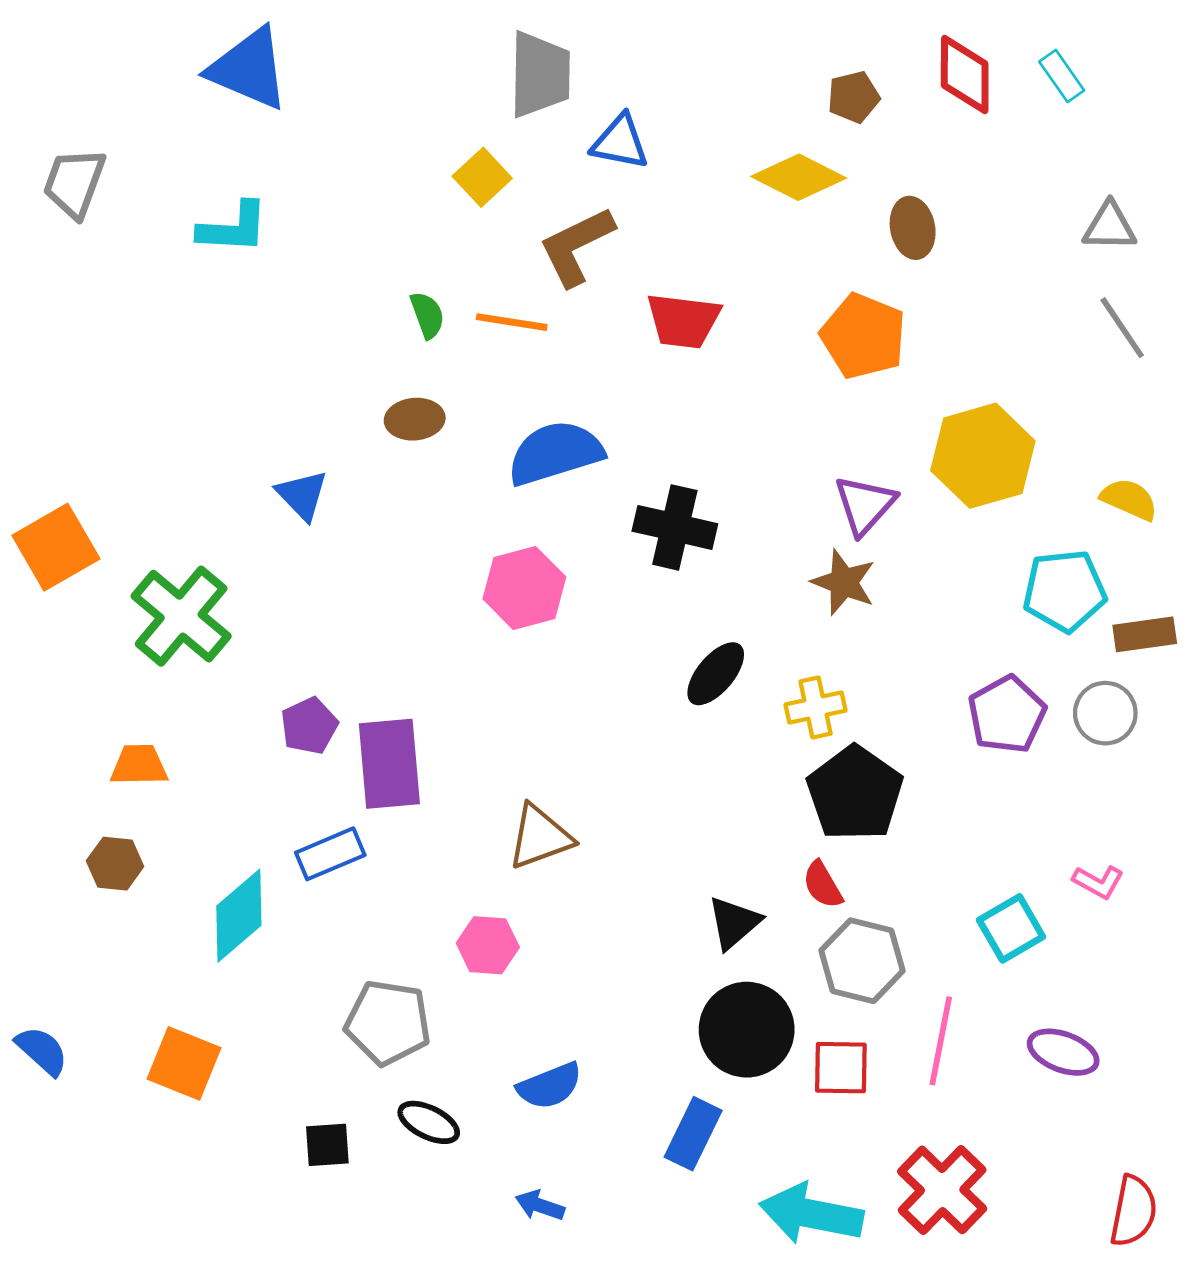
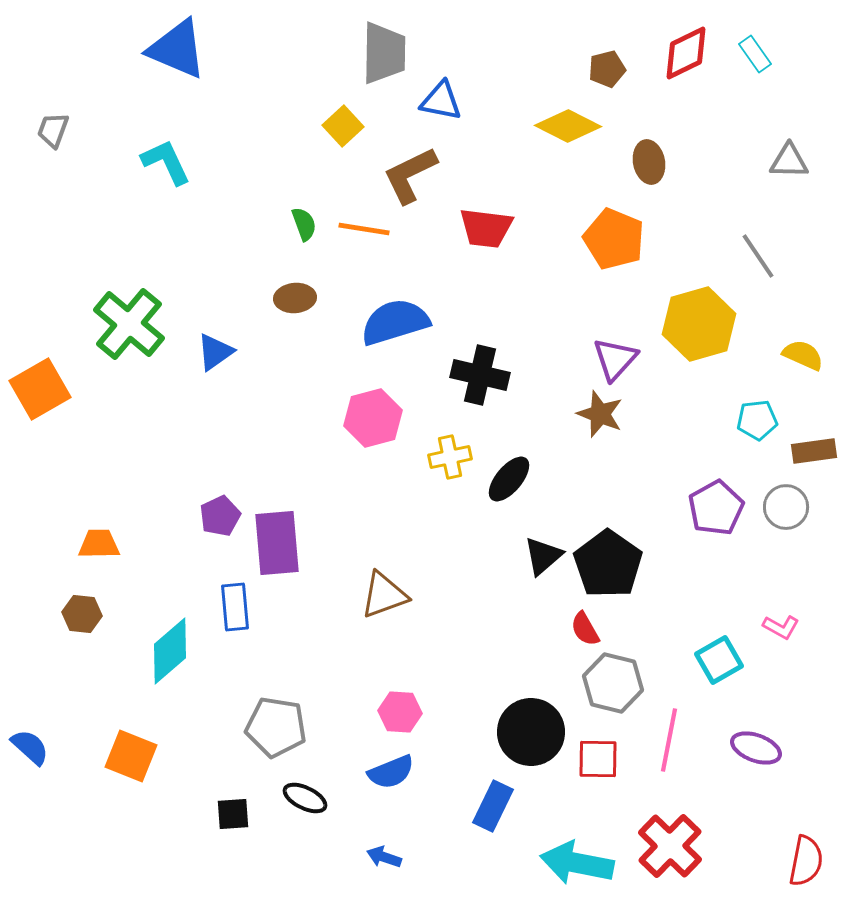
red diamond: (965, 75) -> (686, 53), turned 64
gray trapezoid: (74, 183) -> (53, 130), size x0.7
cyan L-shape: (233, 228) -> (166, 162), turned -118
gray line: (1122, 328) -> (758, 256), moved
blue triangle: (302, 495) -> (215, 352), turned 39
cyan pentagon: (1065, 591) -> (757, 420), size x0.7
green cross: (181, 616) -> (129, 324), moved
yellow cross: (816, 708) -> (450, 457), moved
blue rectangle: (330, 854) -> (235, 607), turned -72
black triangle: (734, 923) -> (543, 556), moved
pink hexagon: (488, 945) -> (400, 712), moved

